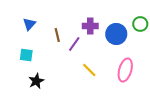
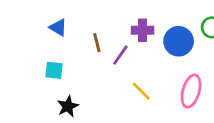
blue triangle: (29, 24) -> (58, 27), turned -40

